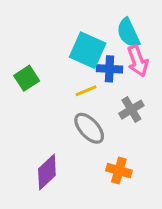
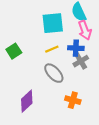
cyan square: (88, 50) -> (53, 23), turned -30
blue cross: (110, 69) -> (76, 48), moved
green square: (27, 78) -> (14, 51), moved

